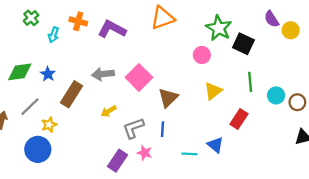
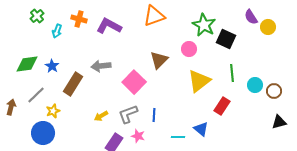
pink square: (139, 77) -> (134, 82), moved
yellow triangle: (213, 91) -> (199, 81), size x1.4
brown triangle: (168, 98) -> (159, 60), moved
yellow arrow: (109, 111) -> (101, 116), moved

